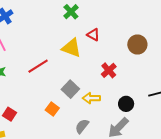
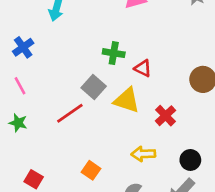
green cross: (71, 12) -> (114, 53), moved, turned -35
yellow triangle: (71, 48) -> (127, 100), moved
gray square: (70, 89) -> (94, 87), moved

